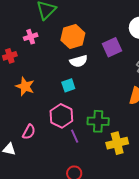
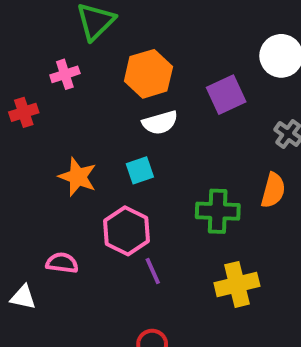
orange star: (25, 86) -> (78, 177), moved
green cross: (98, 121) -> (218, 211), moved
pink semicircle: (29, 132) -> (62, 263), turned -112

